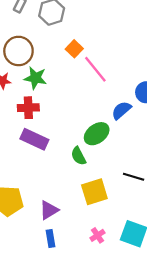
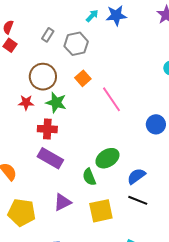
orange square: (74, 49) -> (83, 78), moved
blue semicircle: (121, 110) -> (136, 176), moved
purple triangle: (49, 210) -> (62, 202), moved

